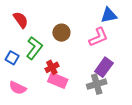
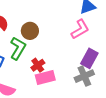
brown circle: (61, 33) -> (30, 31), moved
pink rectangle: (58, 80) -> (45, 77), turned -30

